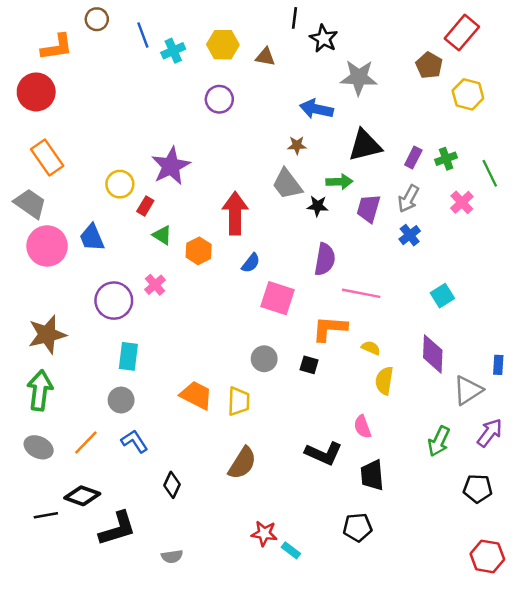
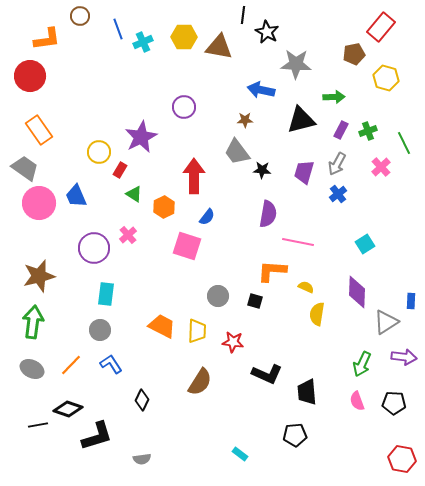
brown triangle: (265, 57) -> (219, 47), size x1.6
brown pentagon: (429, 65) -> (354, 54), turned 30
purple circle: (219, 99) -> (184, 107), moved
green arrow: (339, 182) -> (334, 97), moved
pink square: (278, 298) -> (187, 246), moved
pink semicircle: (362, 427) -> (357, 401), moved
purple arrow: (490, 433) -> (404, 357), turned 60
red star: (264, 533) -> (233, 342), moved

